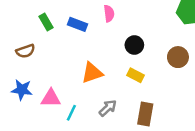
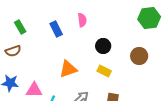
green rectangle: (46, 22) -> (20, 27), moved
blue rectangle: (77, 24) -> (56, 29), turned 42

